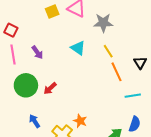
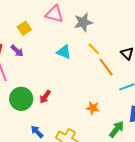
yellow square: (52, 12) -> (24, 28), moved
purple arrow: (37, 52) -> (17, 51), moved
orange star: (80, 121) -> (93, 108), moved

